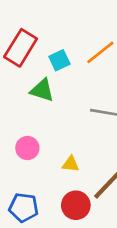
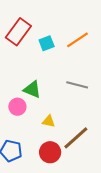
green triangle: (42, 90) -> (32, 89), moved

